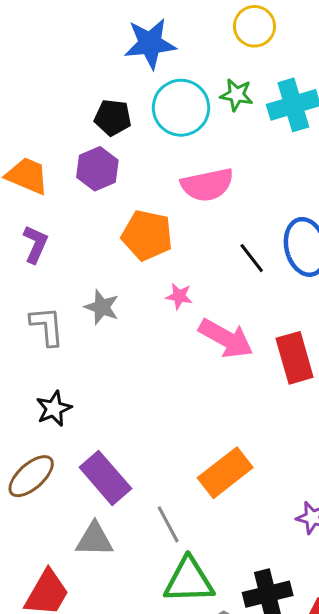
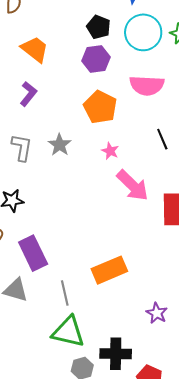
purple hexagon: (97, 169) -> (96, 59), moved

